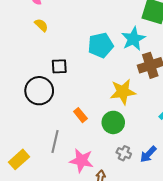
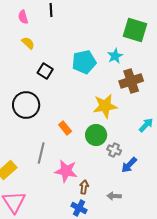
cyan star: (133, 39) -> (115, 56), size x0.7
black square: (59, 66) -> (45, 71), moved, turned 35
gray cross: (124, 153) -> (114, 150), moved

